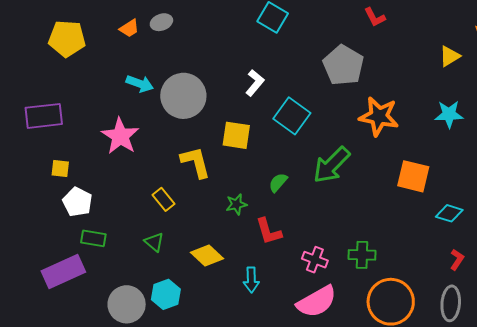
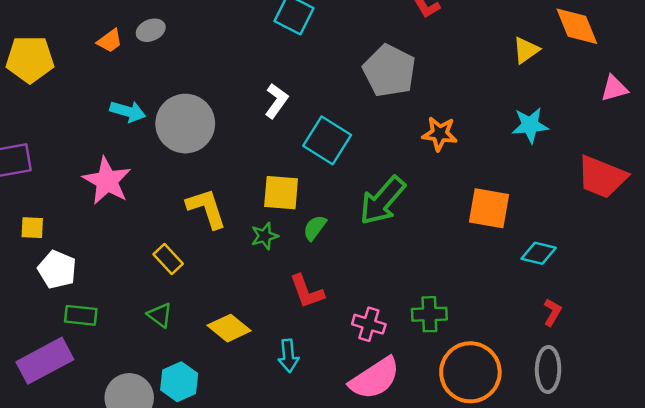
orange star: (379, 116) -> (440, 134), size x0.7
yellow square: (236, 135) -> (281, 193), moved
green star: (236, 204) -> (265, 236), moved

